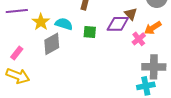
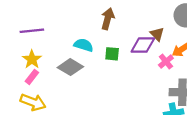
yellow star: (41, 22) -> (32, 59), moved
gray diamond: (52, 44) -> (70, 67), turned 60

